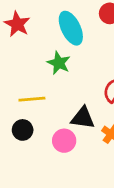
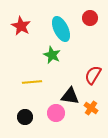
black circle: (23, 130) -> (25, 117), moved

